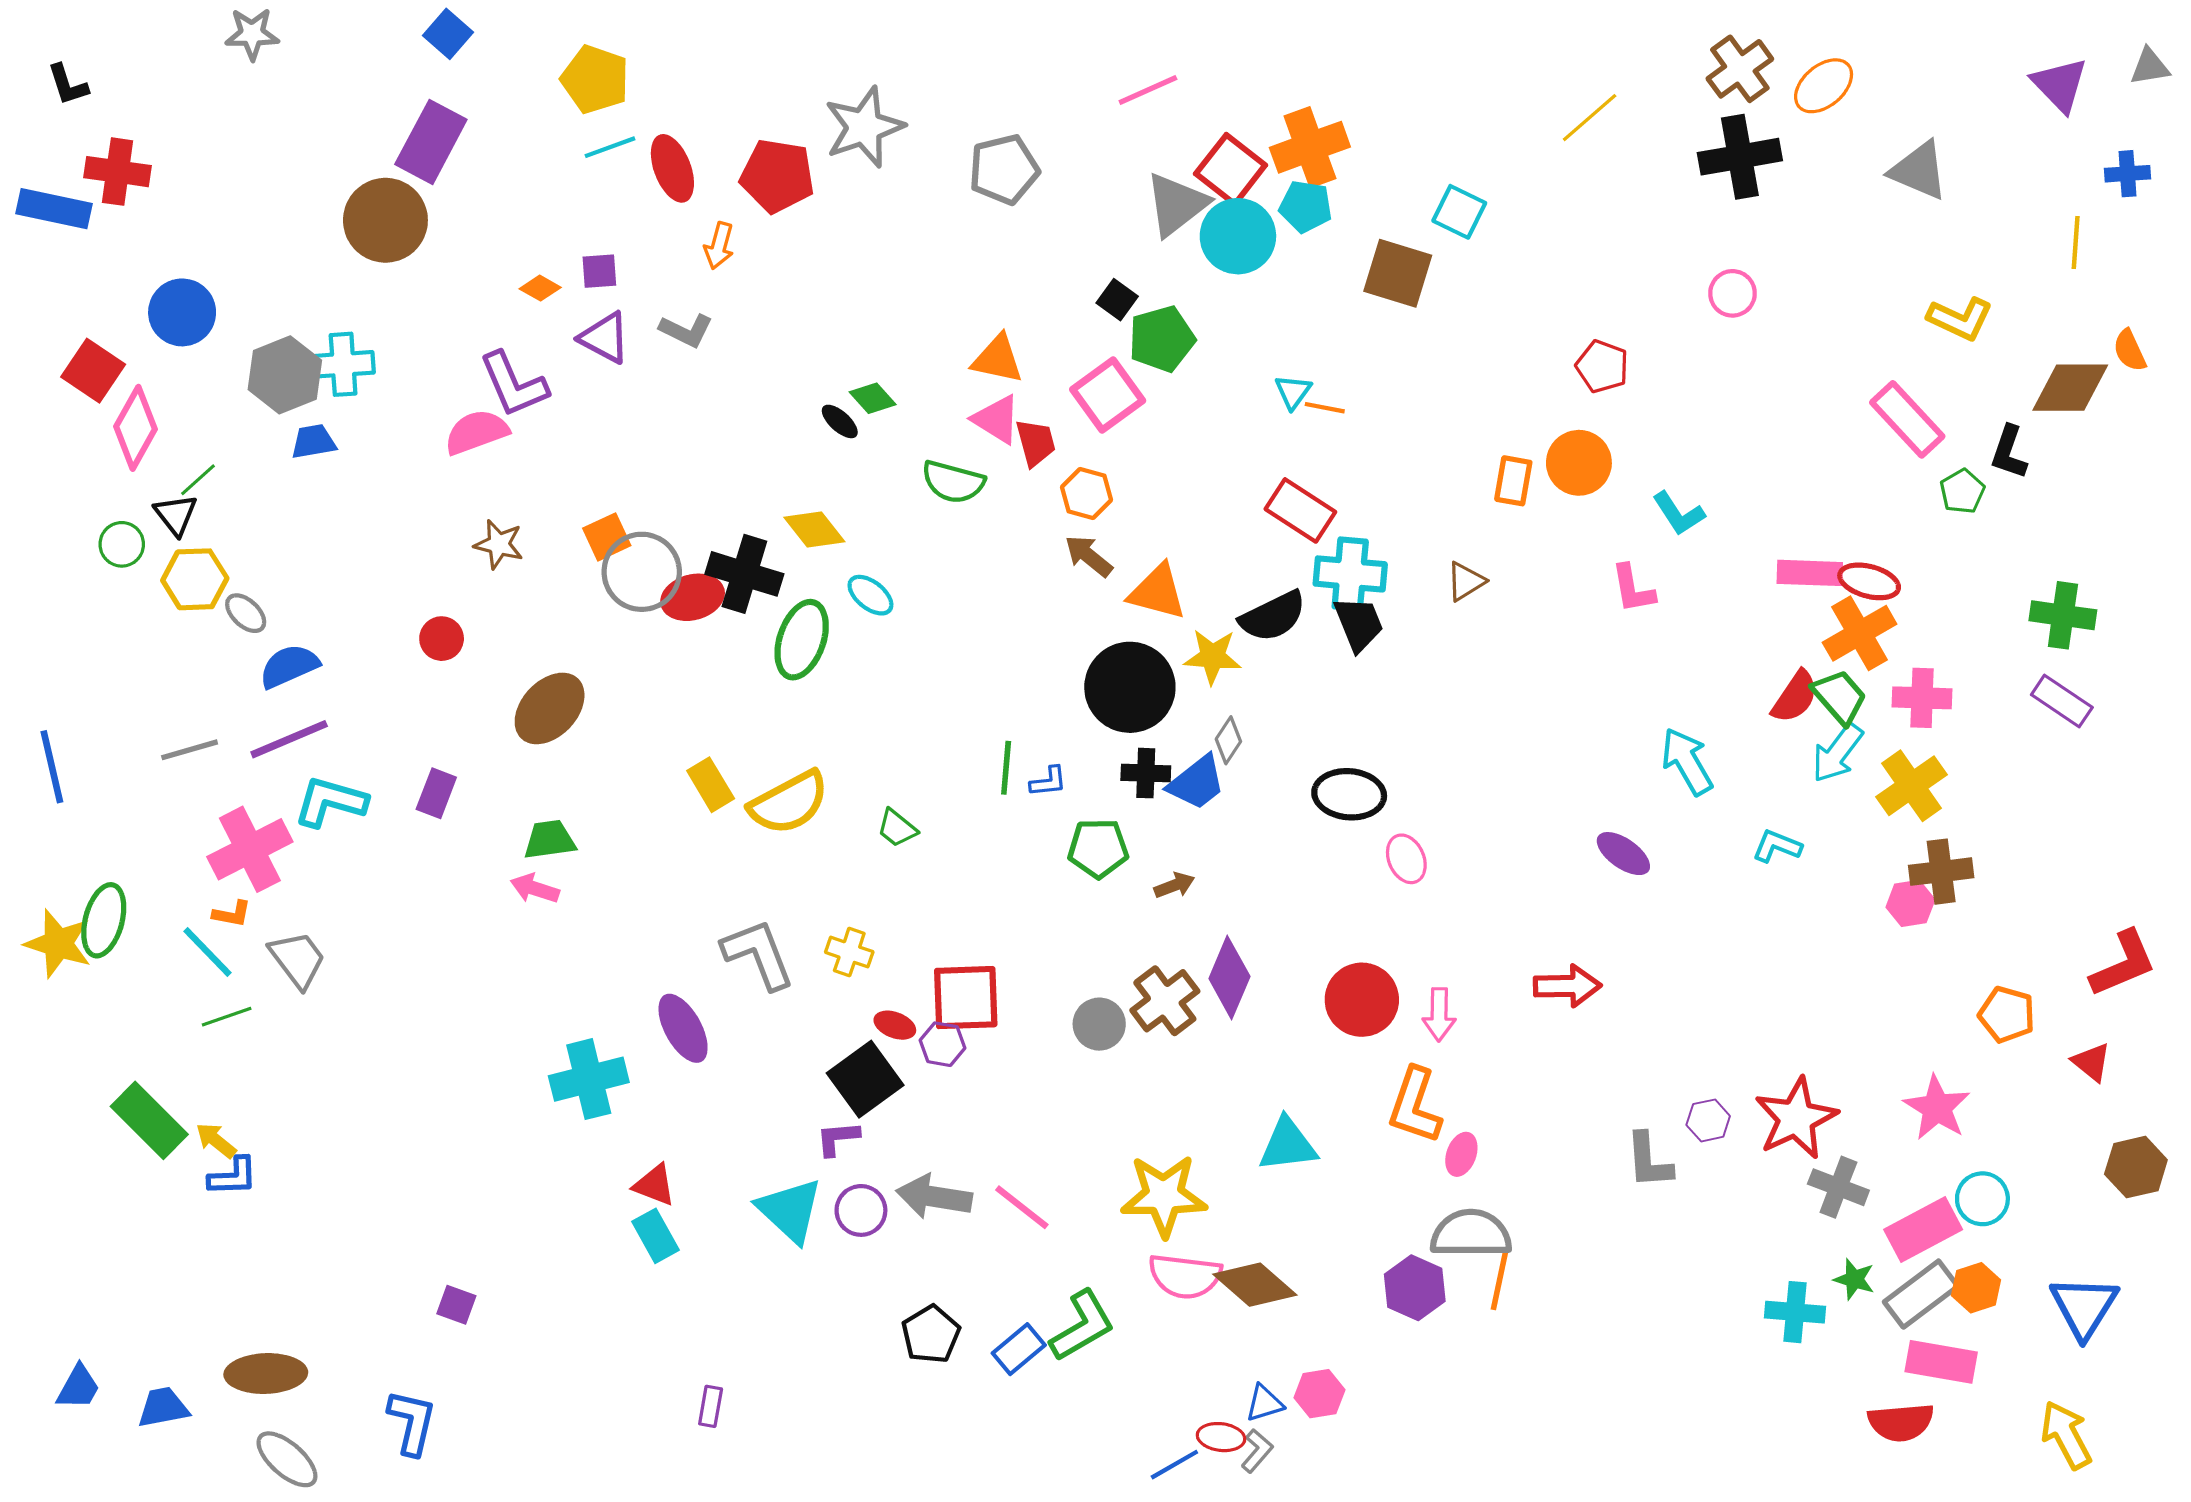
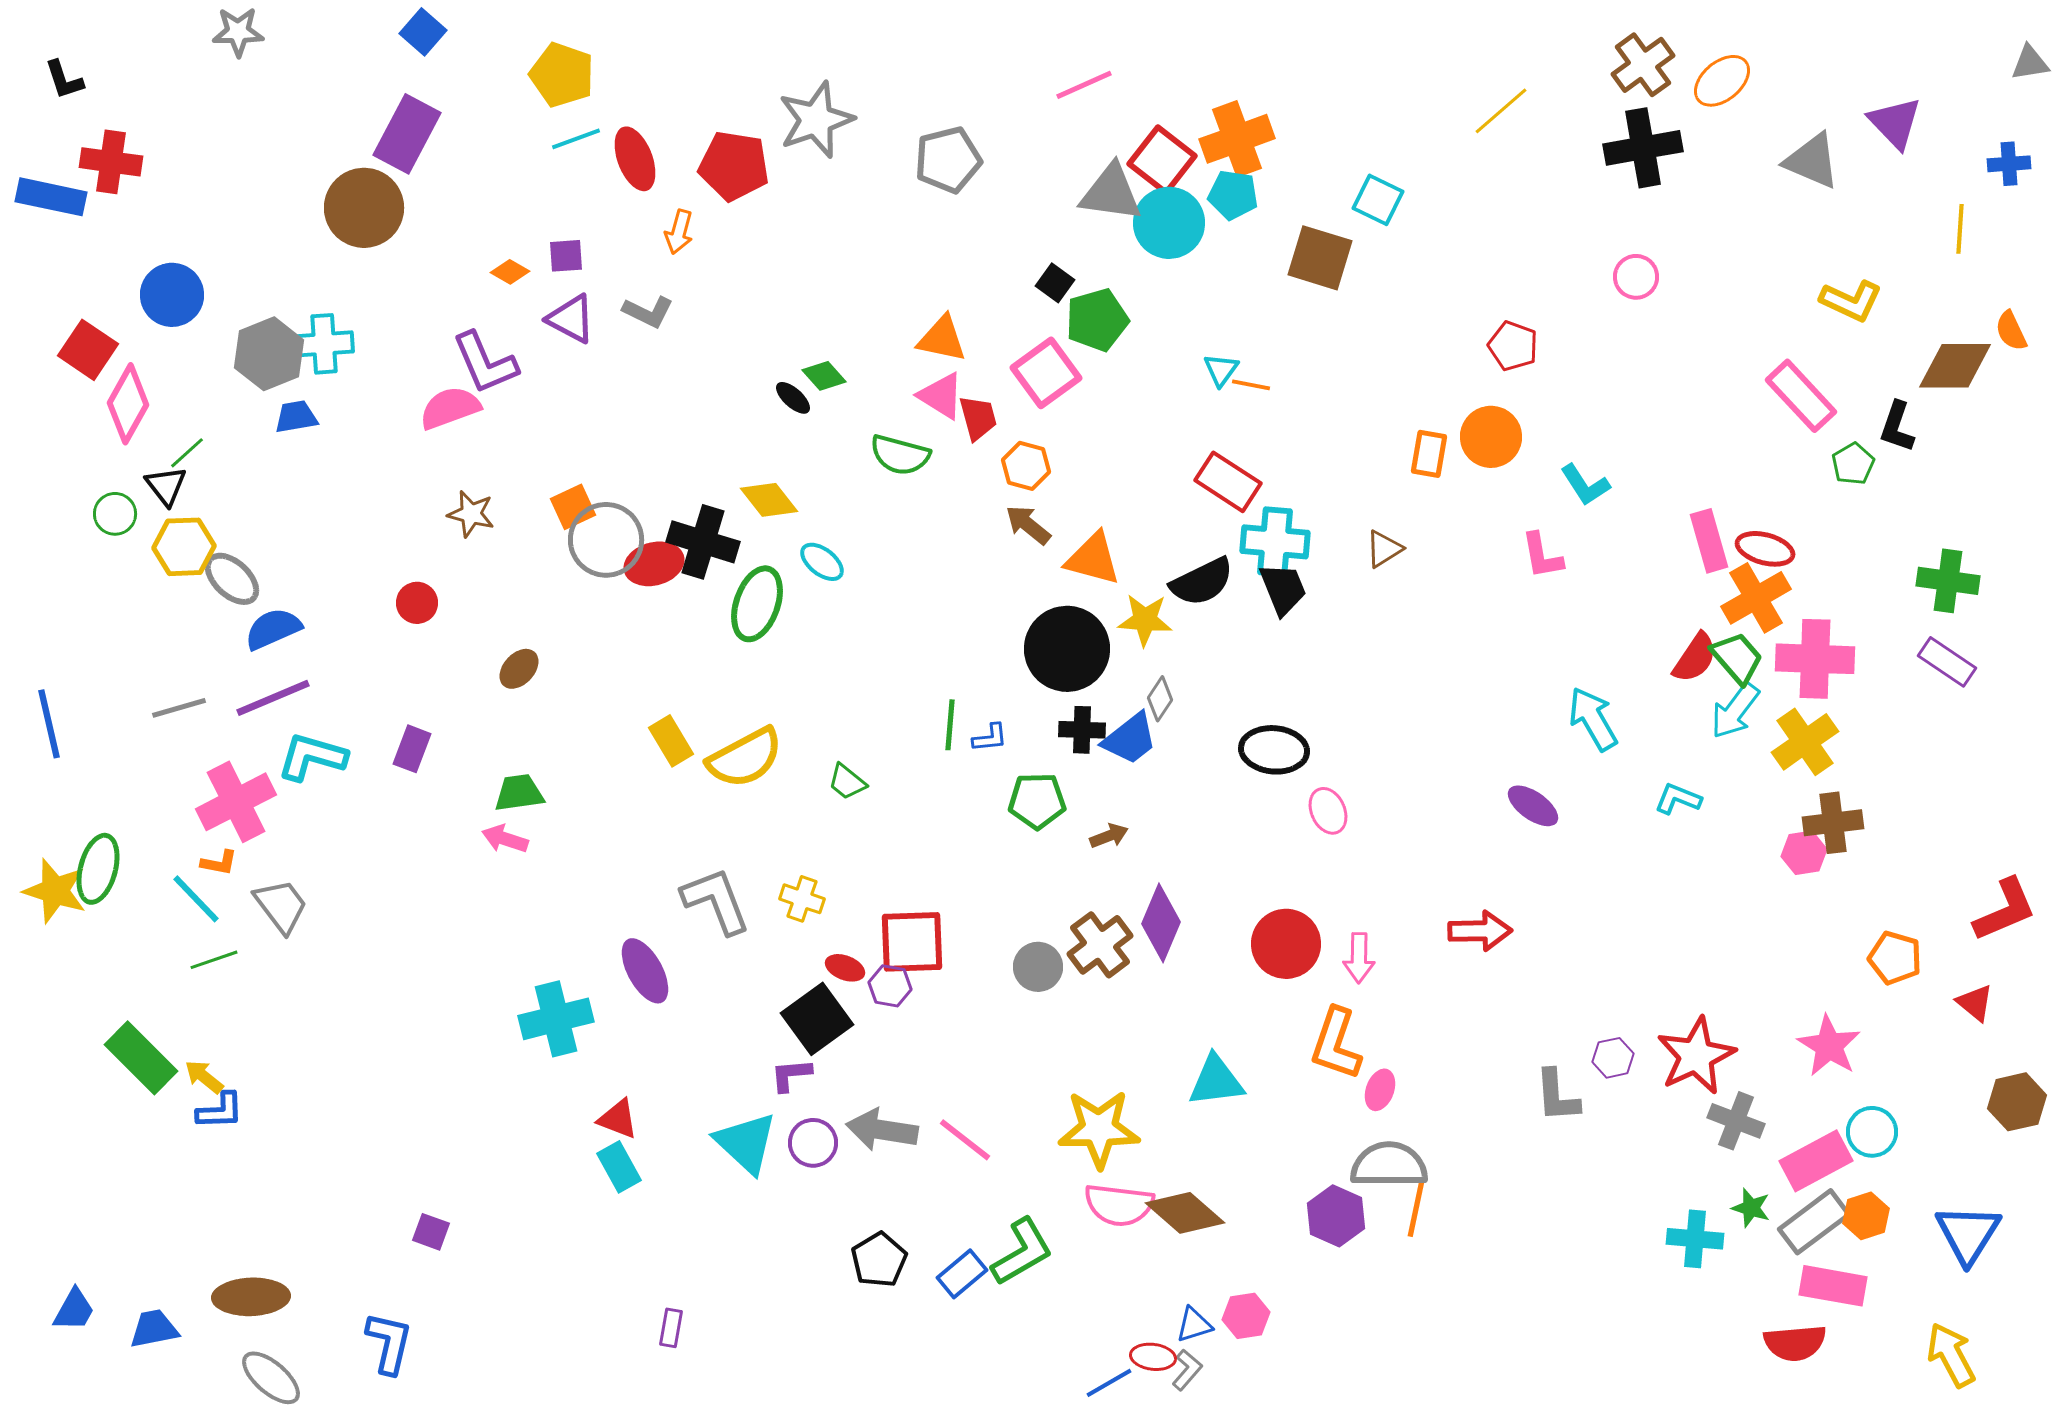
purple triangle: (2060, 85) -> (1895, 123), moved
gray triangle: (1177, 204) -> (1111, 193), turned 46
pink rectangle: (1810, 573) -> (1709, 541), turned 72
gray ellipse: (246, 613) -> (232, 579), size x1.4
pink cross: (1922, 698) -> (1815, 659), size x1.4
brown ellipse: (550, 708) -> (519, 669), size x0.6

